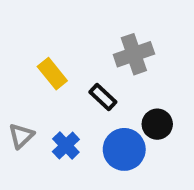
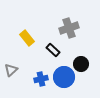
blue cross: (66, 146) -> (41, 79), moved, turned 32

